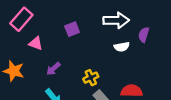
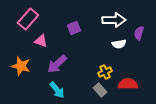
purple arrow: (53, 69) -> (57, 64), size x1.5
yellow cross: (91, 78) -> (105, 72), moved

